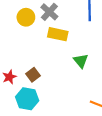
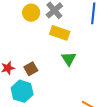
green triangle: (81, 61) -> (69, 59), moved

